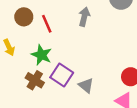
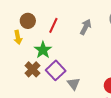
brown circle: (24, 17) -> (28, 21), moved
red line: (47, 24) -> (53, 25), turned 35

